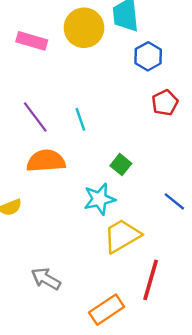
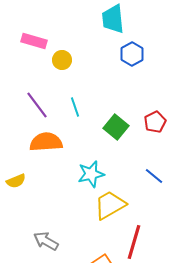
yellow circle: (84, 28) -> (62, 60), moved, size x0.6
red pentagon: (165, 103) -> (155, 122), moved
green square: (121, 165) -> (116, 127), moved, size x1.4

